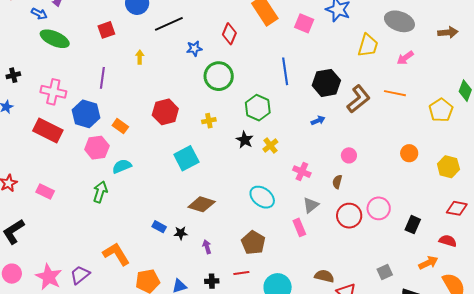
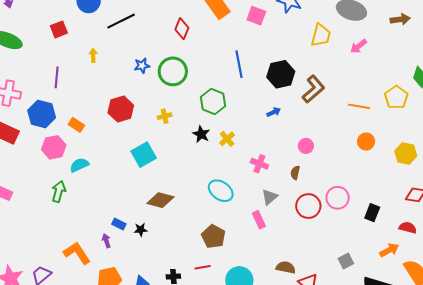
blue star: (194, 49) -> (142, 66), moved
orange line: (395, 93) -> (359, 106), moved
purple arrow: (207, 247) -> (106, 241), moved

